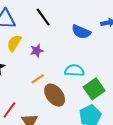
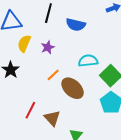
black line: (43, 17) -> (48, 13), turned 60
blue semicircle: (81, 32) -> (76, 25), moved

